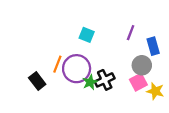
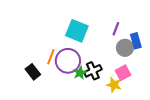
cyan square: (87, 35) -> (77, 31), size x1.6
gray circle: (142, 65) -> (125, 48), moved
yellow star: (155, 91) -> (114, 85), moved

